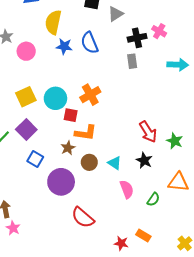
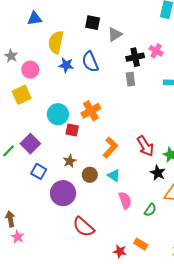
yellow square: (26, 97) -> (22, 95), moved
orange L-shape: (86, 133) -> (110, 147), moved, turned -55
black star: (144, 160) -> (158, 173), moved

